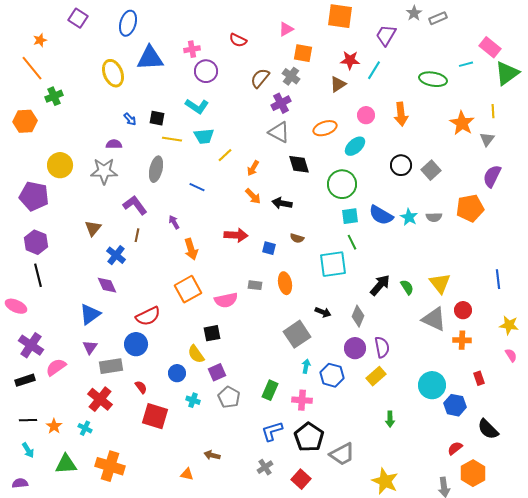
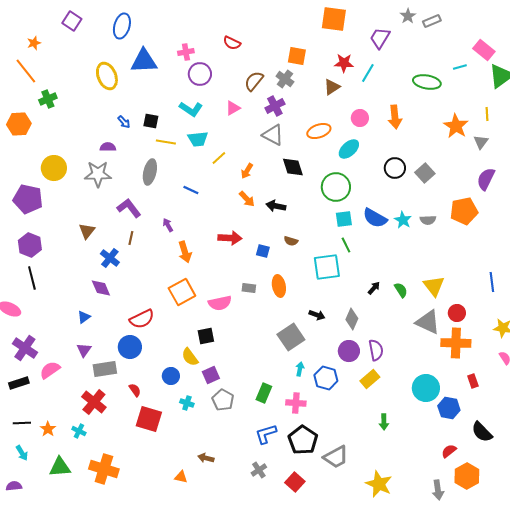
pink triangle: (286, 29) -> (233, 108), moved
black arrow: (380, 285) -> (374, 288), size x0.6
blue triangle: (90, 314) -> (84, 317), size x0.6
orange cross: (462, 340) -> (456, 343), size x1.6

